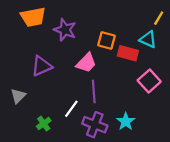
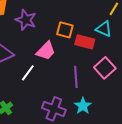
purple line: (94, 92) -> (76, 77), moved
white line: (71, 109) -> (28, 73), moved

